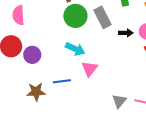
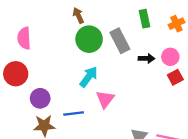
cyan arrow: (75, 49) -> (89, 77), turned -78
purple circle: (32, 55) -> (40, 98), moved

